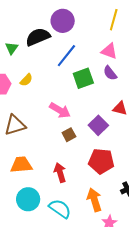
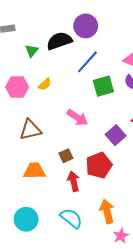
brown square: (69, 135) -> (66, 156), moved
red pentagon: (101, 161) -> (99, 165), moved, turned -30
cyan circle: (28, 199) -> (26, 219), moved

